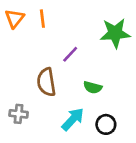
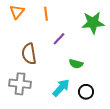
orange line: (42, 19) -> (46, 14), moved
brown semicircle: (46, 82) -> (29, 54), moved
gray cross: (19, 114) -> (20, 84), size x1.5

